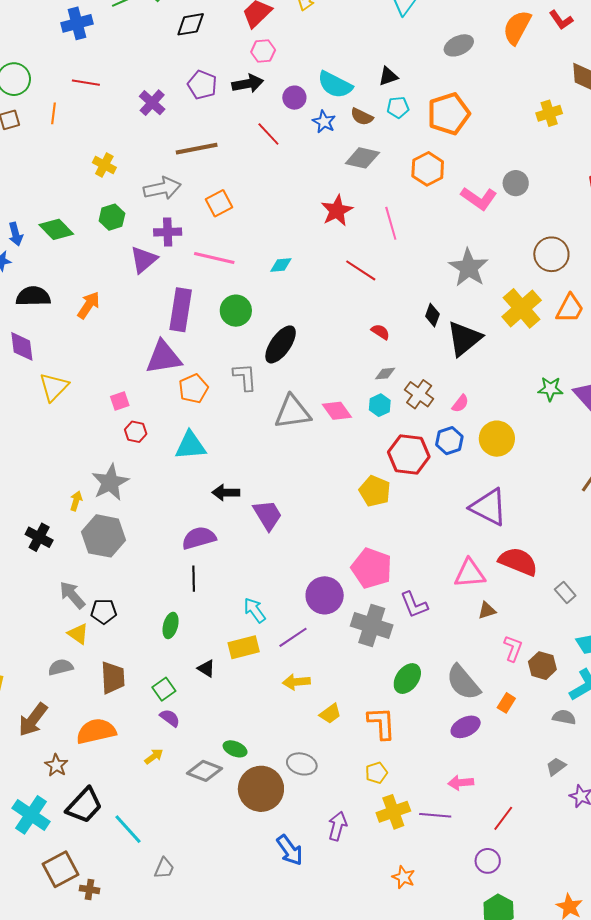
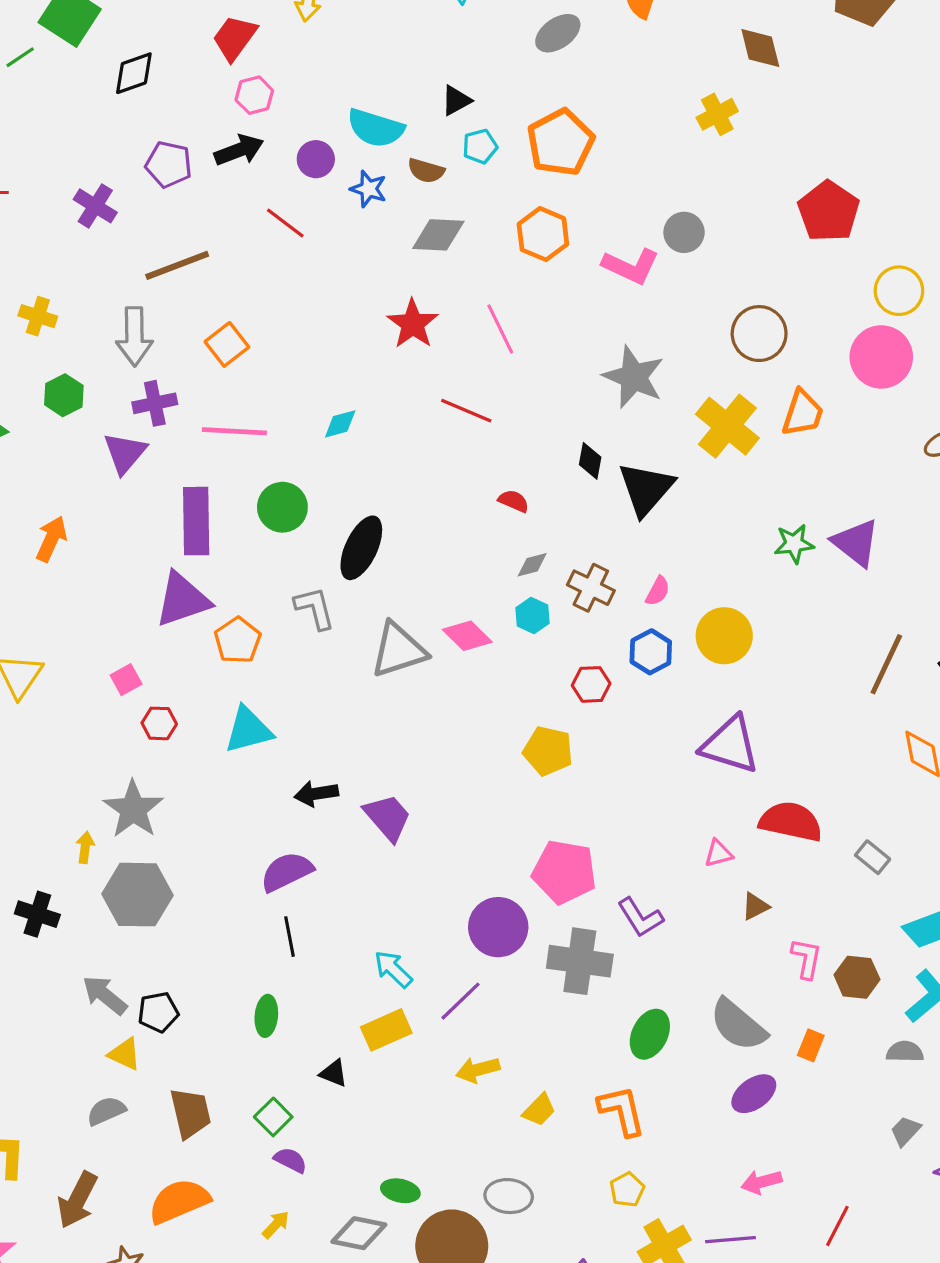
gray arrow: (162, 188) -> (134, 336), turned 111
red hexagon: (409, 454) -> (591, 684), size x0.6
pink triangle: (470, 573) -> (718, 853), size x0.6

